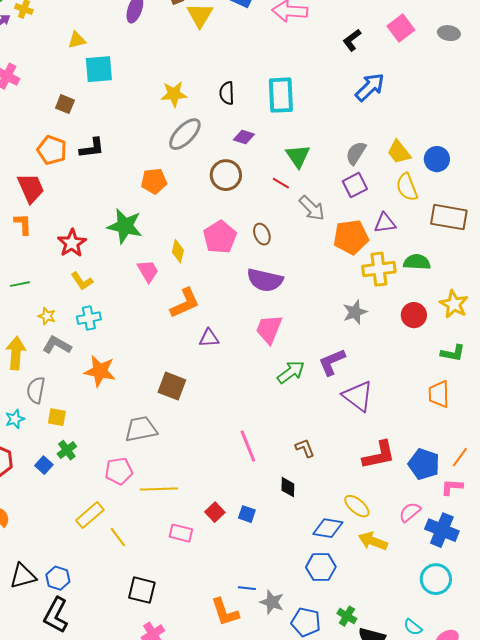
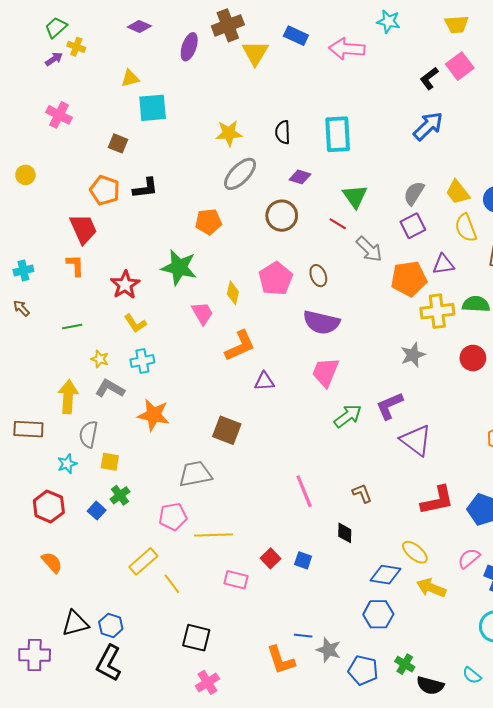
black L-shape: (352, 40) -> (429, 78), moved

